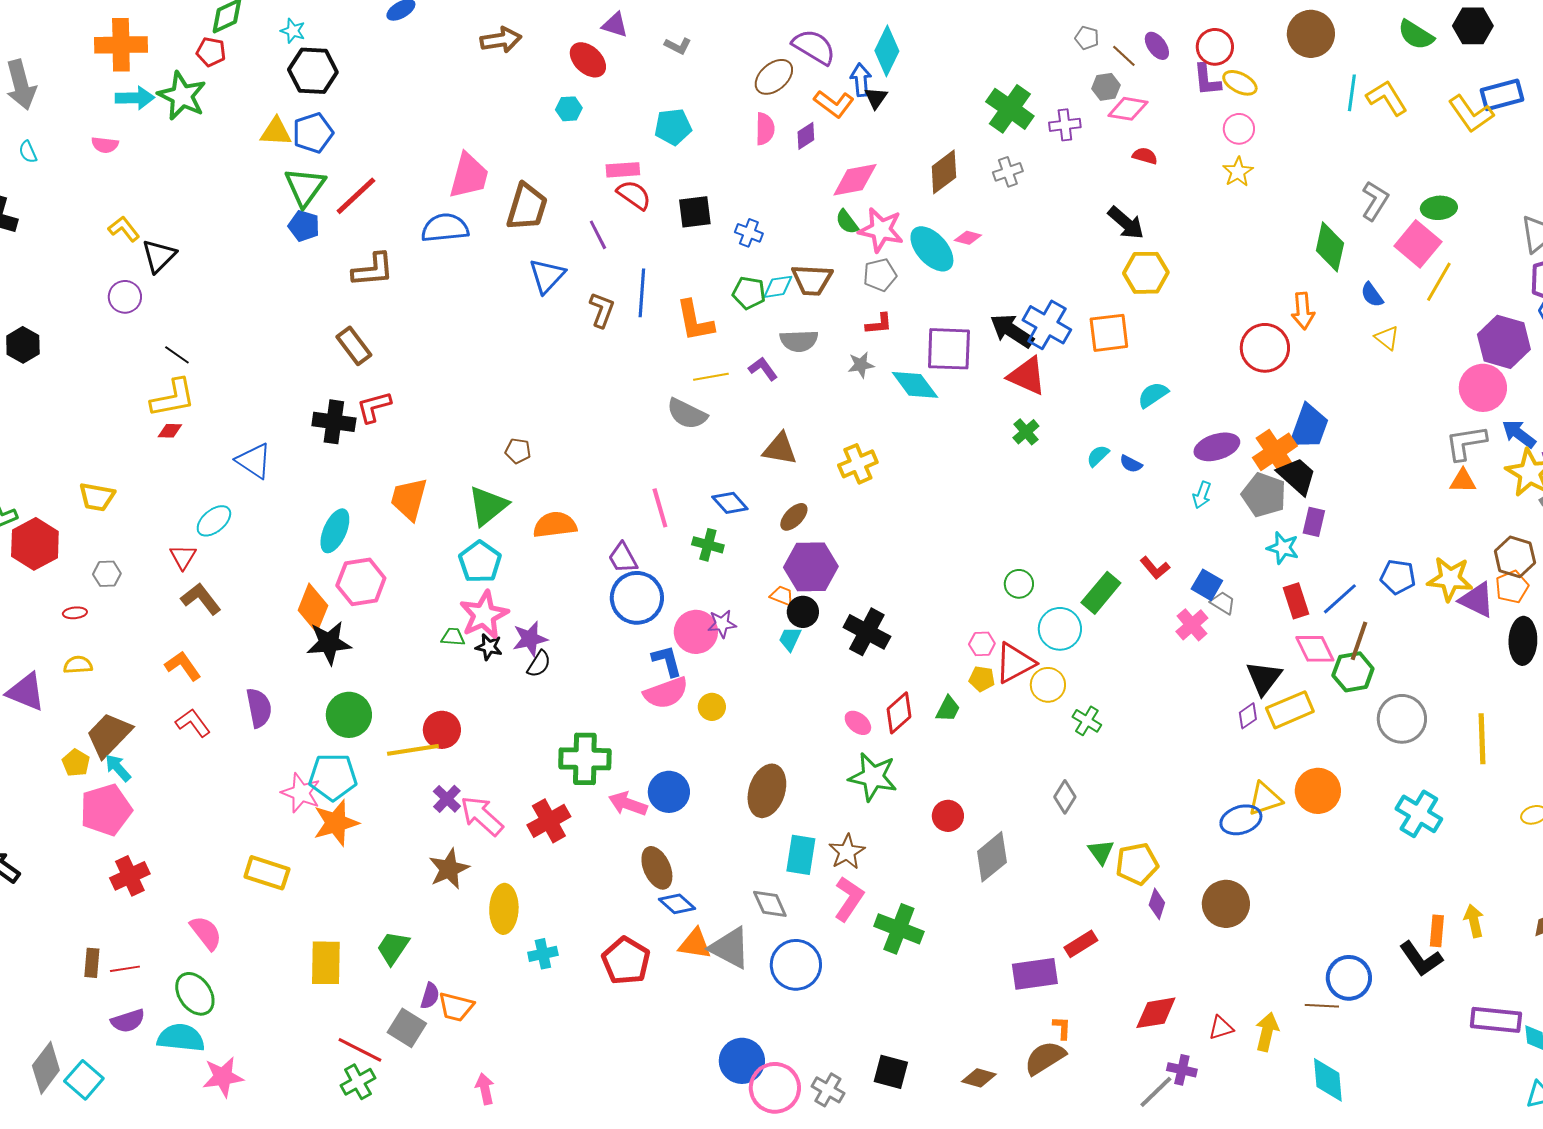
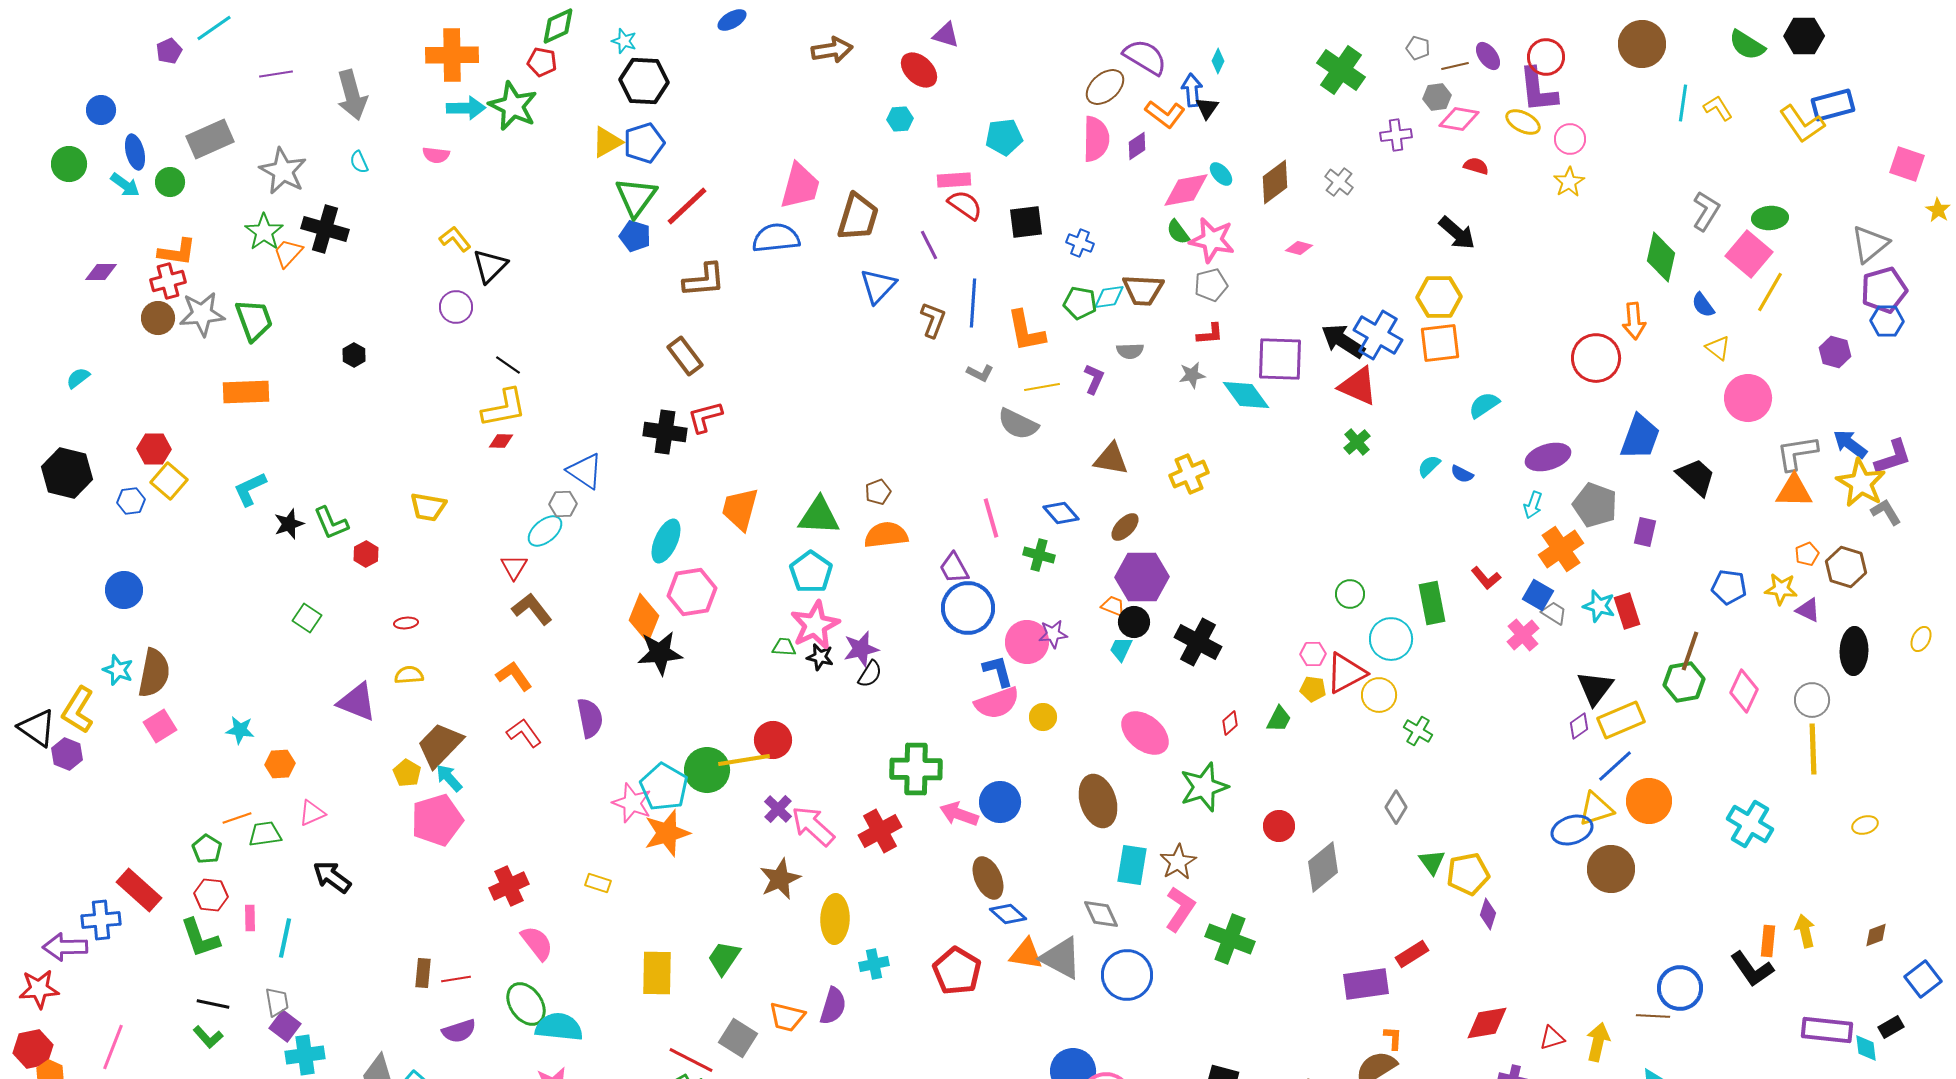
gray L-shape: (678, 46) -> (980, 373), moved
cyan diamond: (887, 51) -> (1218, 61), size x0.5
brown line: (1124, 56) -> (1455, 66), turned -56
purple L-shape: (1207, 80) -> (1538, 90), size x1.4
yellow ellipse: (1240, 83) -> (1523, 122), moved
yellow L-shape: (1387, 98) -> (1718, 108), size x0.7
green cross: (1010, 109) -> (1341, 70), moved
pink semicircle: (765, 129) -> (1096, 139), size x1.4
yellow triangle: (276, 132) -> (607, 142), turned -32
gray cross: (1008, 172) -> (1339, 182), turned -32
cyan ellipse: (932, 249) -> (1221, 174), moved, size x0.5
yellow hexagon: (1146, 273) -> (1439, 297), moved
gray semicircle: (799, 341) -> (1130, 351), size x0.7
purple hexagon: (1504, 342) -> (1835, 352), size x0.6
black hexagon: (23, 345) -> (354, 355), size x0.7
purple L-shape: (763, 369) -> (1094, 379), turned 60
pink circle: (1483, 388) -> (1748, 398), moved
brown pentagon: (518, 451) -> (878, 492), moved, turned -30
orange cross: (1275, 452) -> (1561, 549), moved
black trapezoid: (1297, 476) -> (1696, 477), moved
orange triangle: (1463, 481) -> (1794, 491), size x1.4
green triangle: (488, 506) -> (819, 516), turned 42
red hexagon: (35, 544) -> (366, 554), size x0.5
cyan star: (1283, 548) -> (1599, 606), moved
gray hexagon: (107, 574) -> (563, 504), moved
yellow star: (1450, 579) -> (1781, 589), size x0.7
orange pentagon: (1512, 587) -> (1807, 554), moved, size x0.7
green rectangle: (1101, 593) -> (1432, 603), turned -51
blue line: (1340, 599) -> (1615, 766), moved
purple triangle: (1477, 600) -> (1808, 610), size x0.7
pink diamond: (1315, 649) -> (1744, 691), moved, turned 51
red diamond: (899, 713) -> (1230, 723), size x0.6
green circle: (349, 715) -> (707, 770), moved
gray circle: (1402, 719) -> (1812, 700), moved, size x0.7
pink ellipse: (858, 723) -> (1145, 733), moved, size x1.8
cyan pentagon: (333, 777) -> (664, 787), turned 30
green star: (873, 777) -> (1204, 787), turned -30
brown ellipse: (767, 791) -> (1098, 801), turned -36
yellow rectangle: (267, 873) -> (598, 883), size x0.6
red cross: (130, 876) -> (509, 886), moved
brown circle: (1226, 904) -> (1611, 869), moved
purple semicircle: (430, 996) -> (833, 1006), moved, size x1.4
cyan semicircle: (181, 1038) -> (559, 1027), moved

